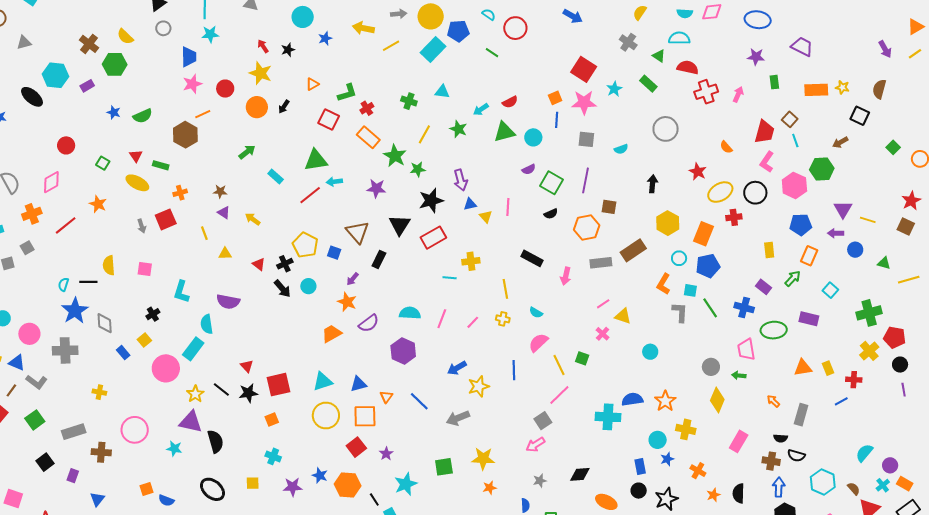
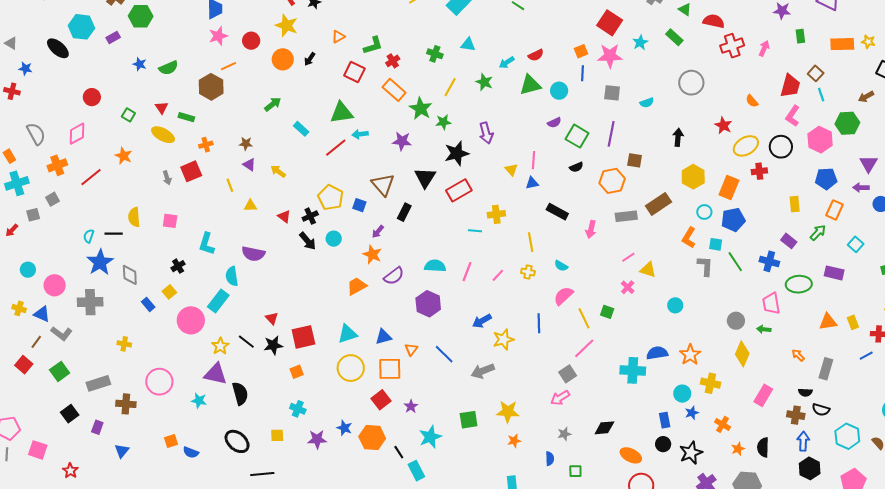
blue triangle: (470, 204) -> (532, 183), moved

